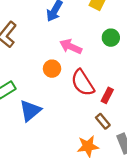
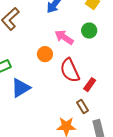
green circle: (111, 38) -> (89, 31), moved

